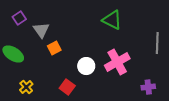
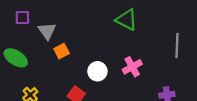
purple square: (19, 18) -> (22, 17), turned 32
pink cross: (117, 62) -> (132, 67), size x0.7

